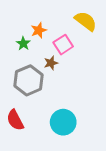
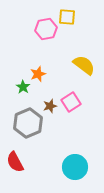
pink square: (63, 45) -> (71, 102), moved
cyan circle: (63, 122) -> (75, 167), moved

